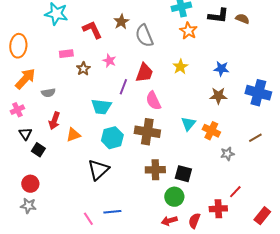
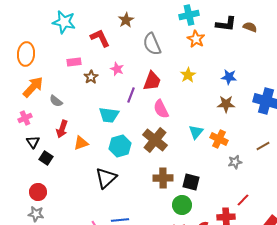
brown star: (121, 22) -> (126, 20), moved
gray semicircle: (48, 93) -> (56, 101), turned 48
brown cross: (147, 132) -> (155, 140), turned 30

